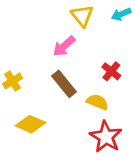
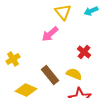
brown rectangle: (64, 84) -> (50, 75), moved

